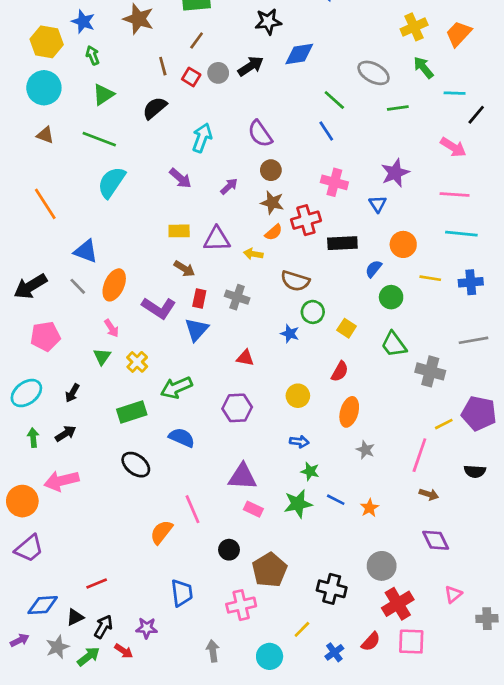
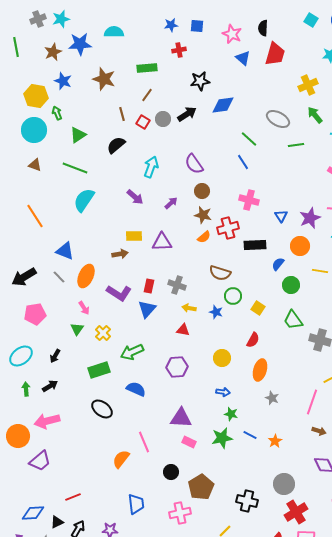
green arrow: (93, 55) -> (57, 113), moved
purple star: (395, 173) -> (310, 218), moved
yellow arrow: (253, 254) -> (189, 308), moved
brown arrow: (184, 269) -> (120, 254), moved, turned -42
purple trapezoid: (29, 548) -> (40, 461), moved

